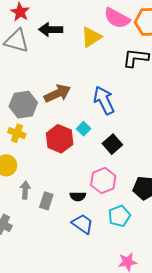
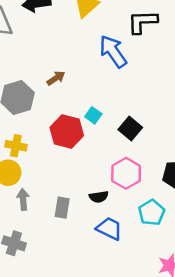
brown arrow: (57, 93) -> (56, 78), size x0.6
blue arrow: (104, 100) -> (113, 51), moved
yellow cross: (17, 133) -> (16, 146), moved
gray arrow: (25, 190) -> (23, 199), moved

